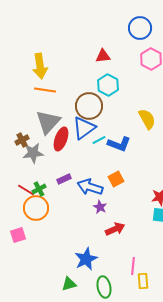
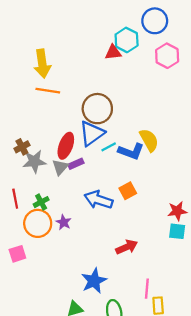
cyan hexagon: (108, 85) -> (127, 40), moved
yellow semicircle: (147, 119) -> (149, 140), moved
gray triangle: (48, 122) -> (60, 167), moved, size x0.6
purple rectangle: (64, 179) -> (76, 164), moved
red line: (26, 190) -> (15, 199), moved, turned 48
purple star: (100, 207) -> (64, 222), moved

